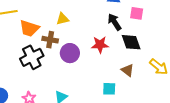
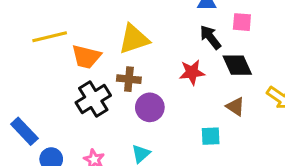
yellow triangle: (63, 19) -> (134, 39), size x1.6
brown cross: (50, 40) -> (129, 79), moved
purple circle: (70, 53) -> (150, 107), moved

